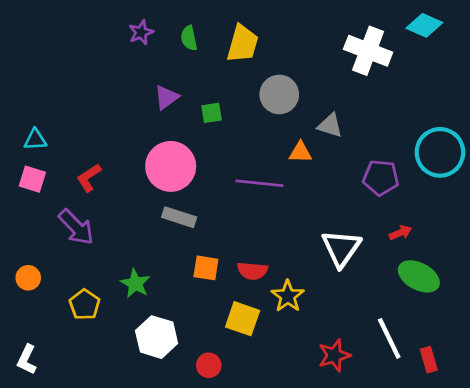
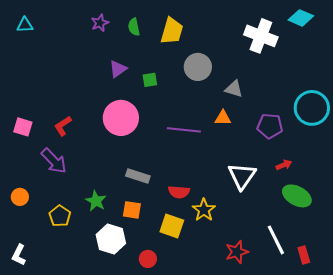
cyan triangle: (35, 140) -> (25, 25), moved
orange triangle: (300, 152) -> (223, 118), moved
gray rectangle: (179, 217) -> (138, 176), moved
orange square: (206, 268) -> (132, 210), moved

